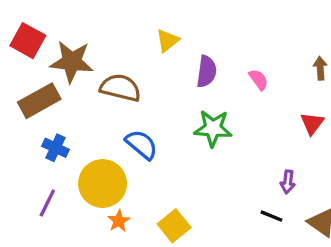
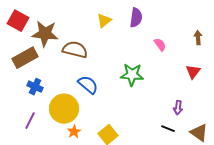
purple semicircle: (207, 71) -> (136, 18), moved

